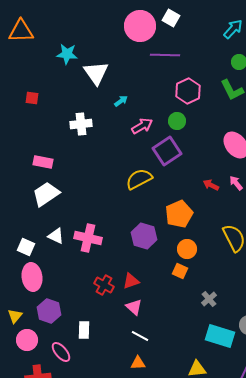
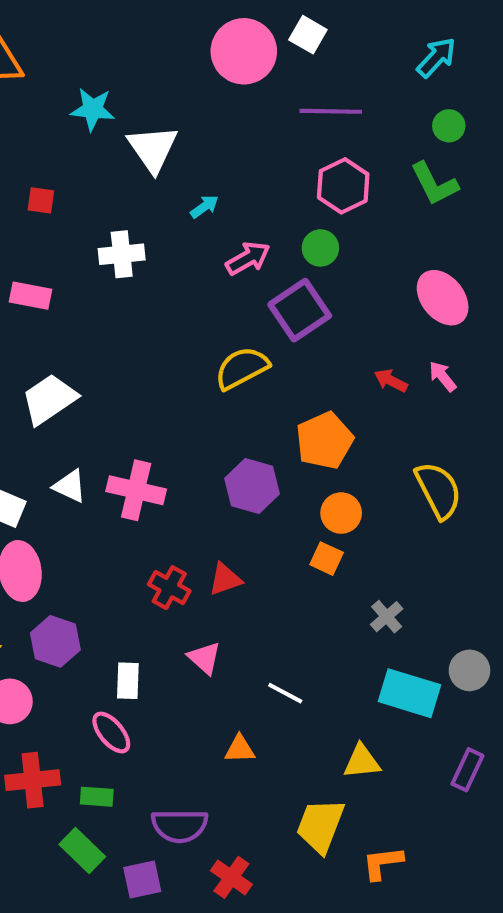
purple line: (165, 55) -> (331, 111), moved
red square: (32, 98) -> (41, 200), moved
pink rectangle: (43, 162) -> (31, 296), moved
pink triangle: (134, 307) -> (204, 658), moved
white line: (140, 336) -> (285, 693), moved
pink ellipse: (61, 352) -> (111, 733), moved

